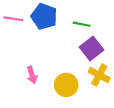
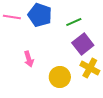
green line: (82, 24) -> (74, 22), turned -35
pink arrow: (32, 75) -> (29, 59), moved

